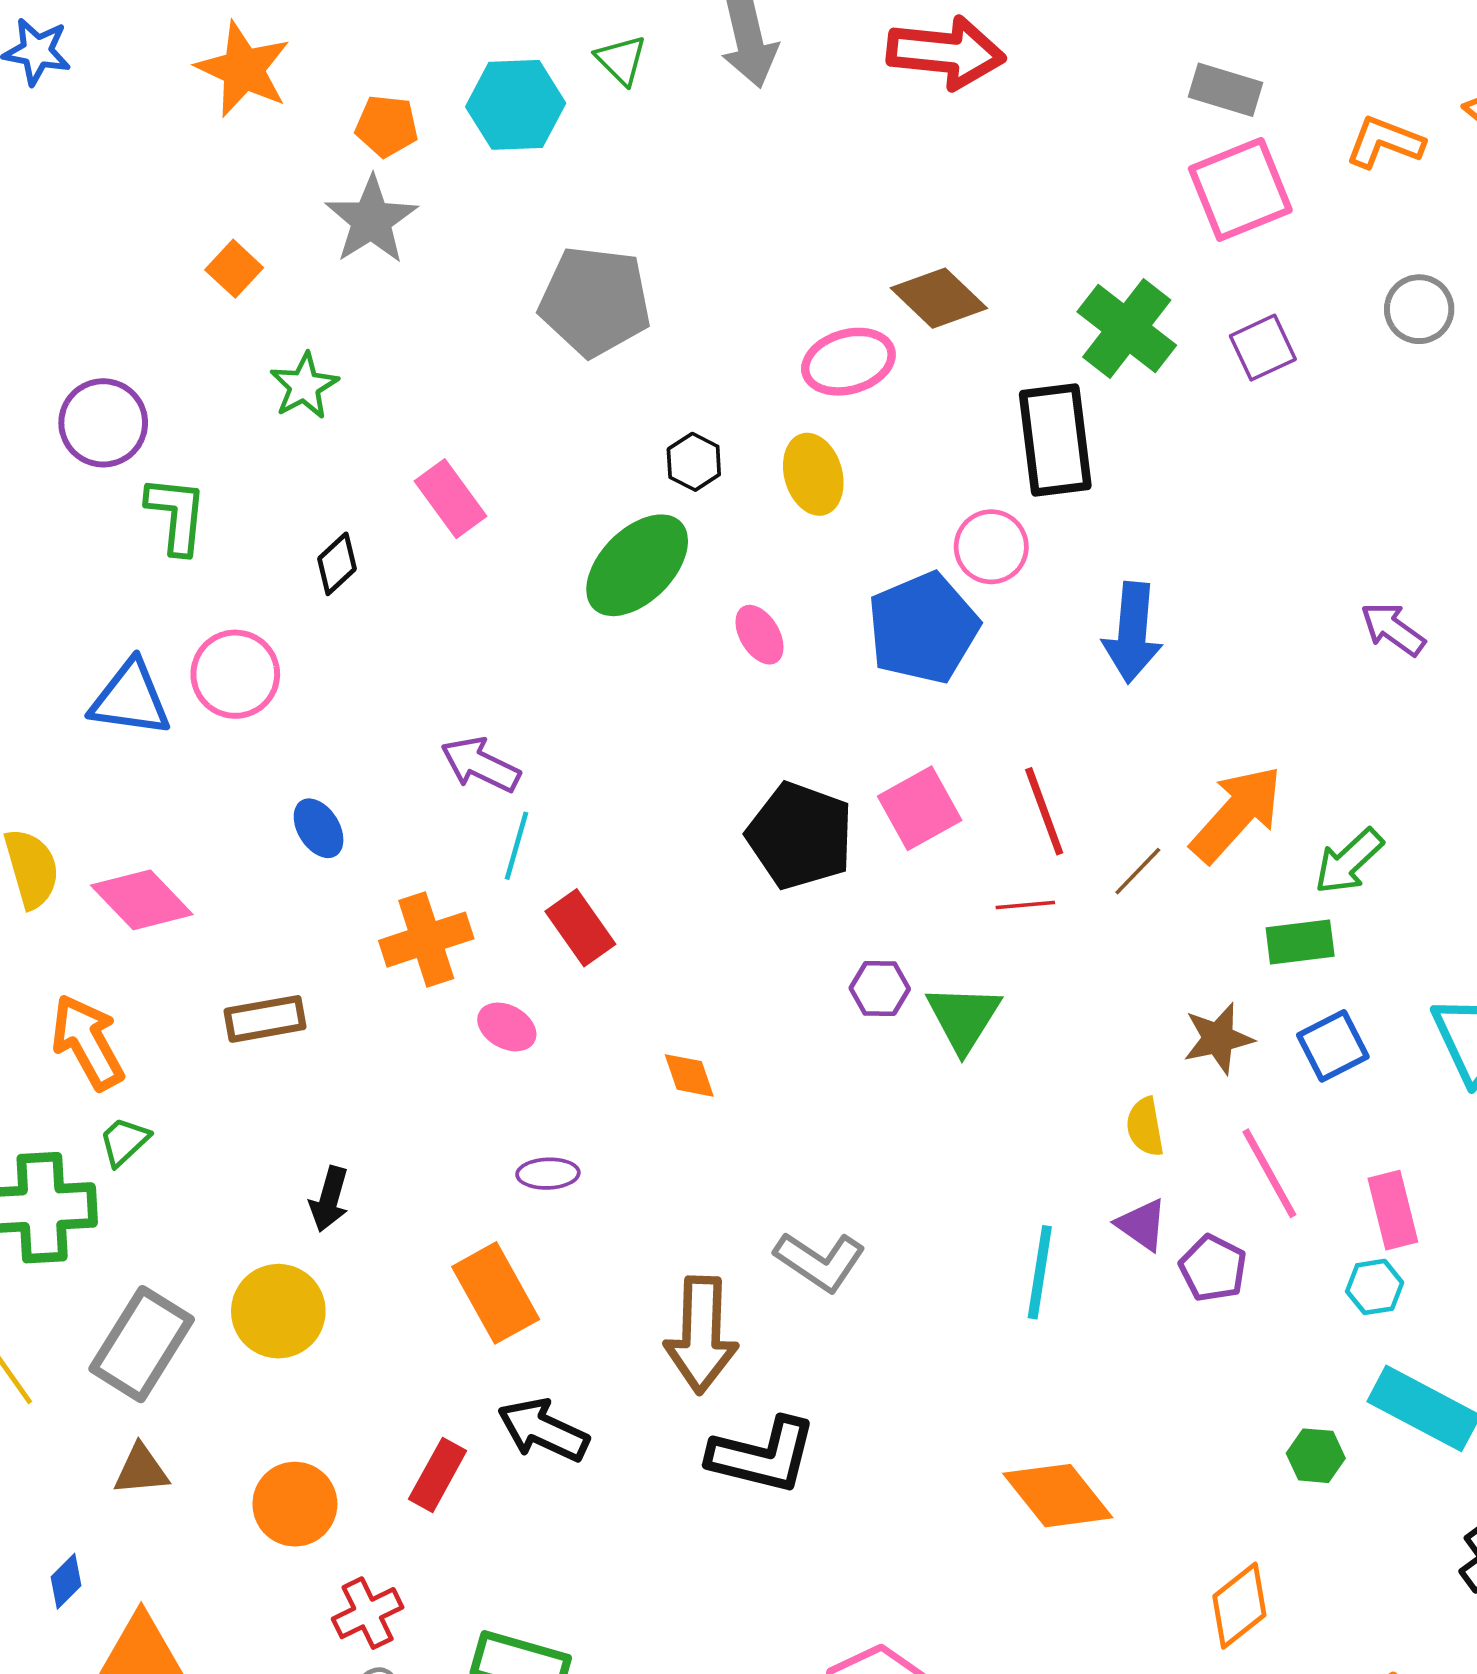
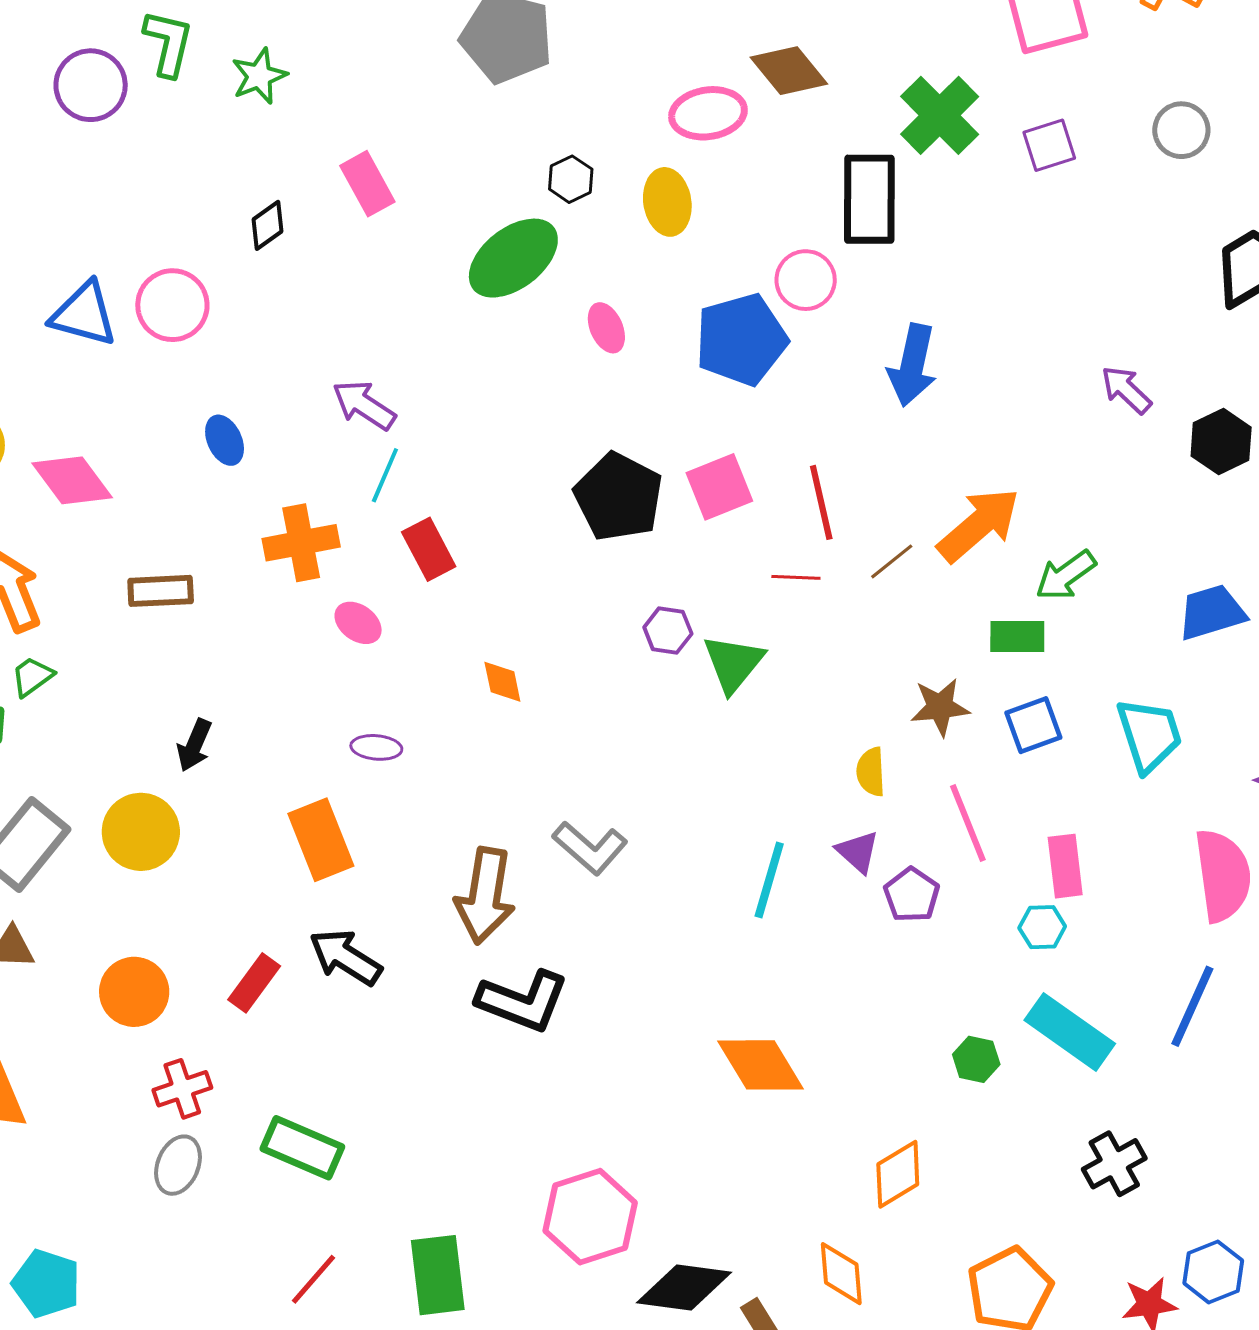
green L-shape: (176, 515) -> (168, 43), moved

